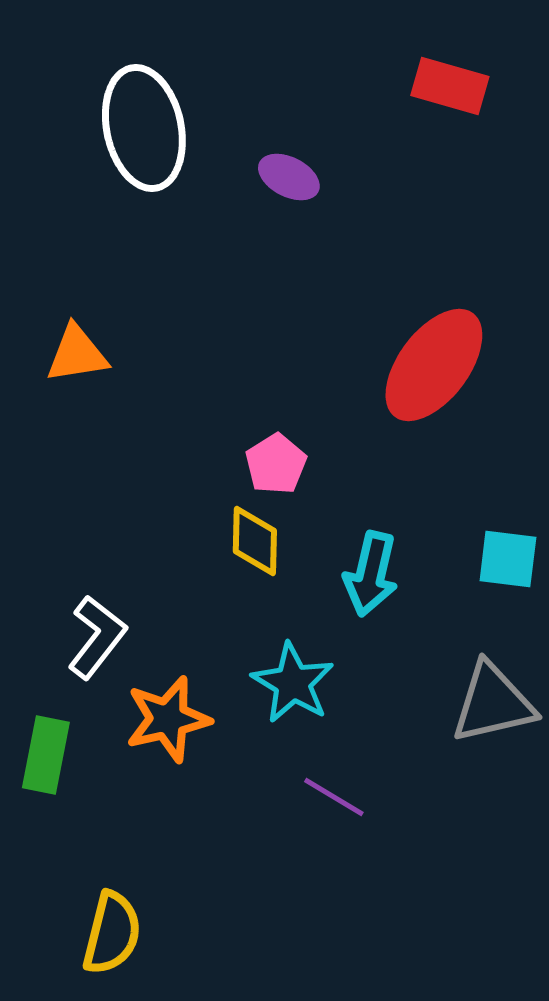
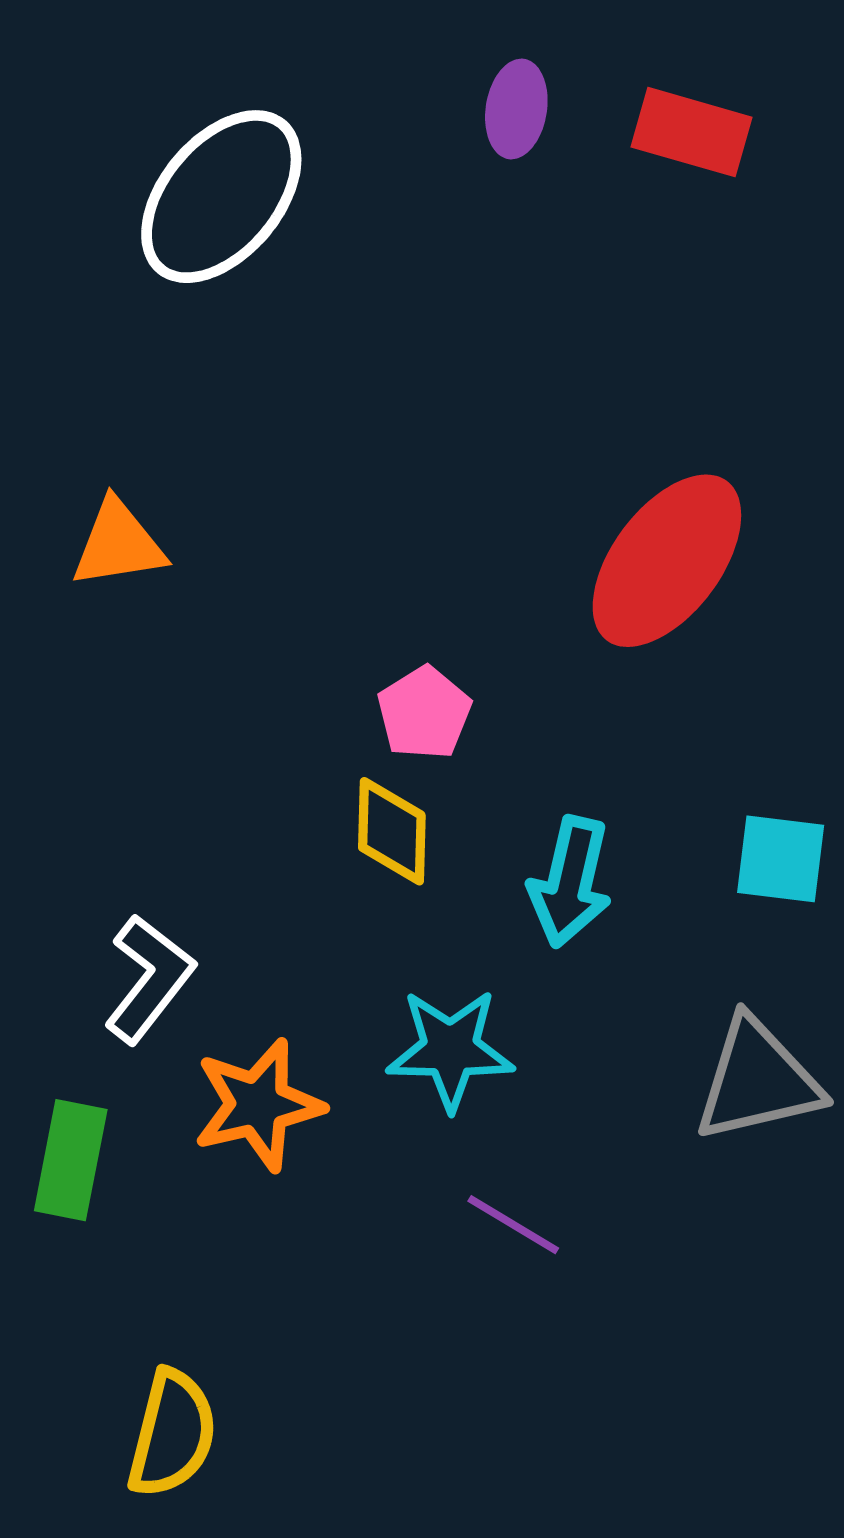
white ellipse: (144, 128) -> (221, 197), turned 52
purple ellipse: (289, 177) -> (516, 109), moved, turned 72
cyan star: (293, 683) -> (450, 1049), turned -30

